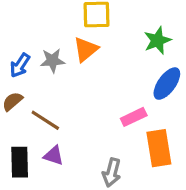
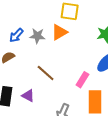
pink rectangle: (134, 117) -> (82, 80), turned -42
brown line: (45, 120) -> (46, 73), moved

